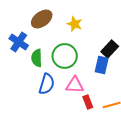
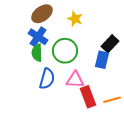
blue cross: (19, 42) -> (38, 37), moved
red rectangle: (88, 102) -> (88, 97), size x1.5

